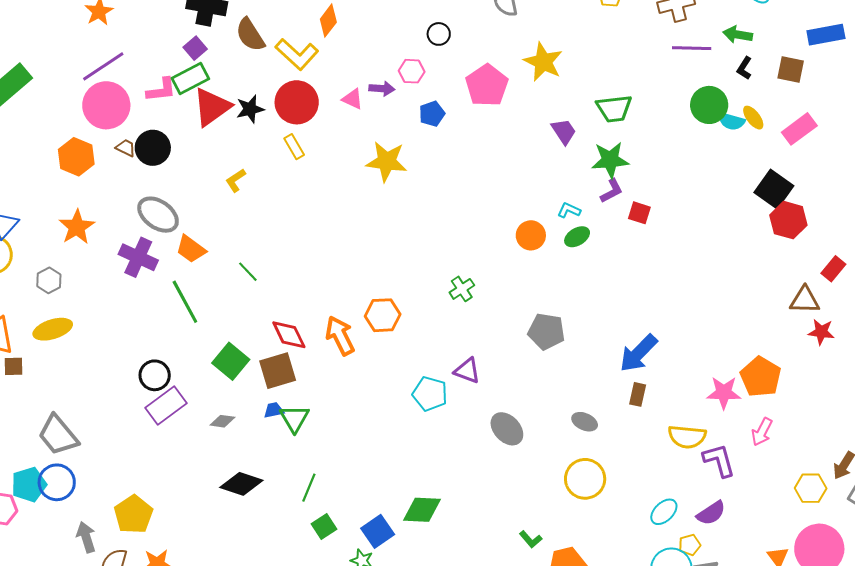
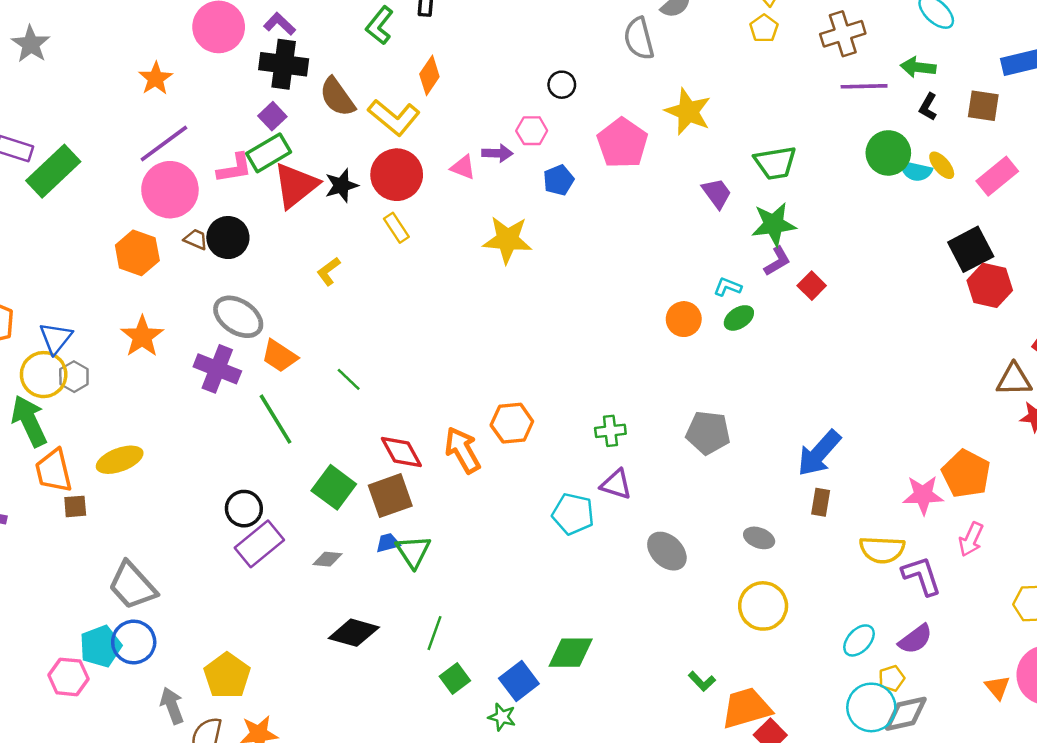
black square: (774, 189) -> (971, 249), turned 30
red square: (639, 213) -> (812, 286), turned 30
gray hexagon: (49, 280) -> (74, 377), moved
green cross: (462, 289) -> (610, 431), moved, turned 30

